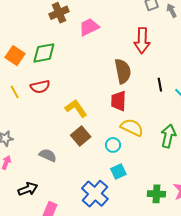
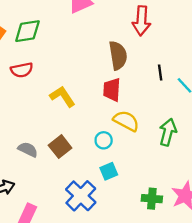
brown square: (81, 136) -> (60, 147), moved

